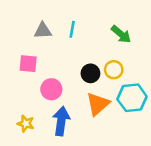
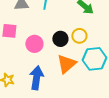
pink circle: (51, 89) -> (34, 44), moved

